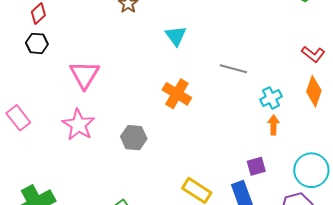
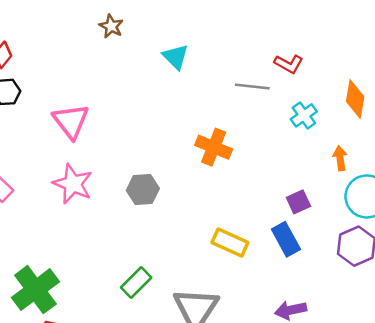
red L-shape: (313, 54) -> (289, 64), moved
orange cross: (177, 94) -> (214, 147), moved
orange arrow: (274, 125) -> (340, 158), moved

